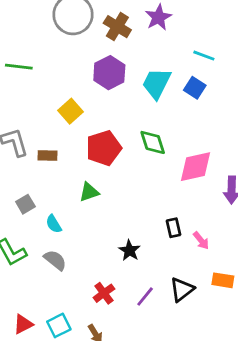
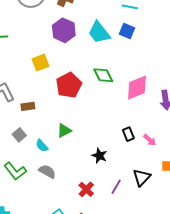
cyan trapezoid: (157, 83) -> (99, 32), turned -55
yellow square: (70, 111) -> (41, 63), turned 30
brown rectangle: (48, 156) -> (28, 106), moved
green triangle: (89, 192) -> (64, 130), moved

